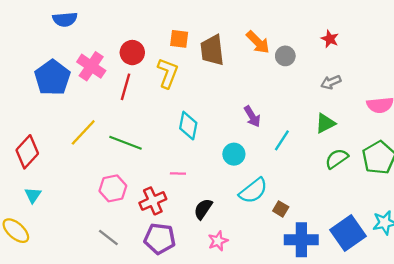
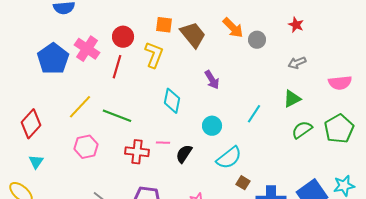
brown trapezoid: (212, 50) -> (193, 35), turned 148
purple arrow: (252, 116) -> (212, 80), moved
pink hexagon: (113, 188) -> (86, 147), moved
red cross: (153, 201) -> (137, 152), moved, turned 30
black semicircle: (203, 209) -> (184, 154), moved
brown square: (281, 209) -> (243, 183), moved

